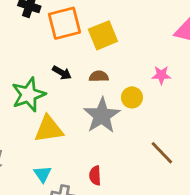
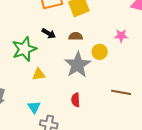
yellow triangle: (49, 129) -> (39, 74), size x0.6
brown line: (162, 153) -> (121, 92), turned -36
red semicircle: (95, 176) -> (76, 100), moved

